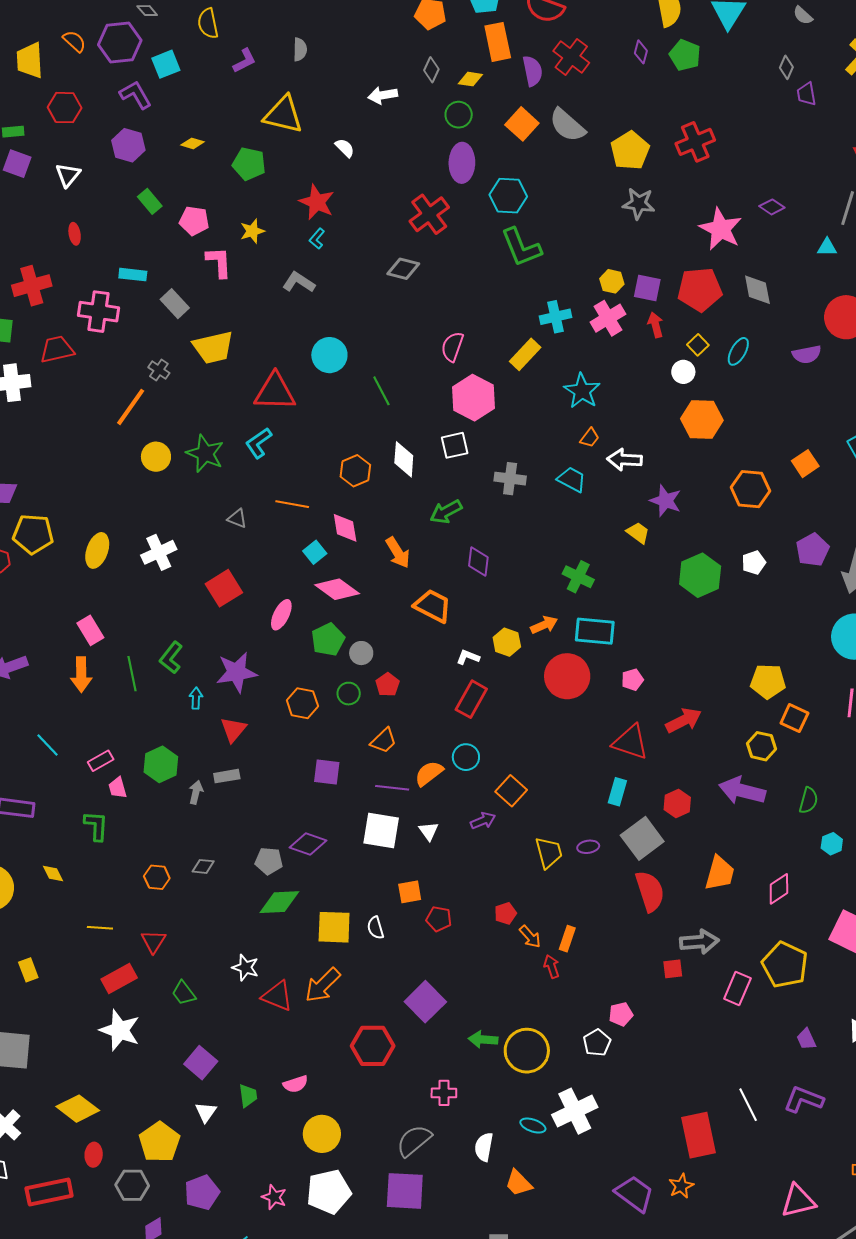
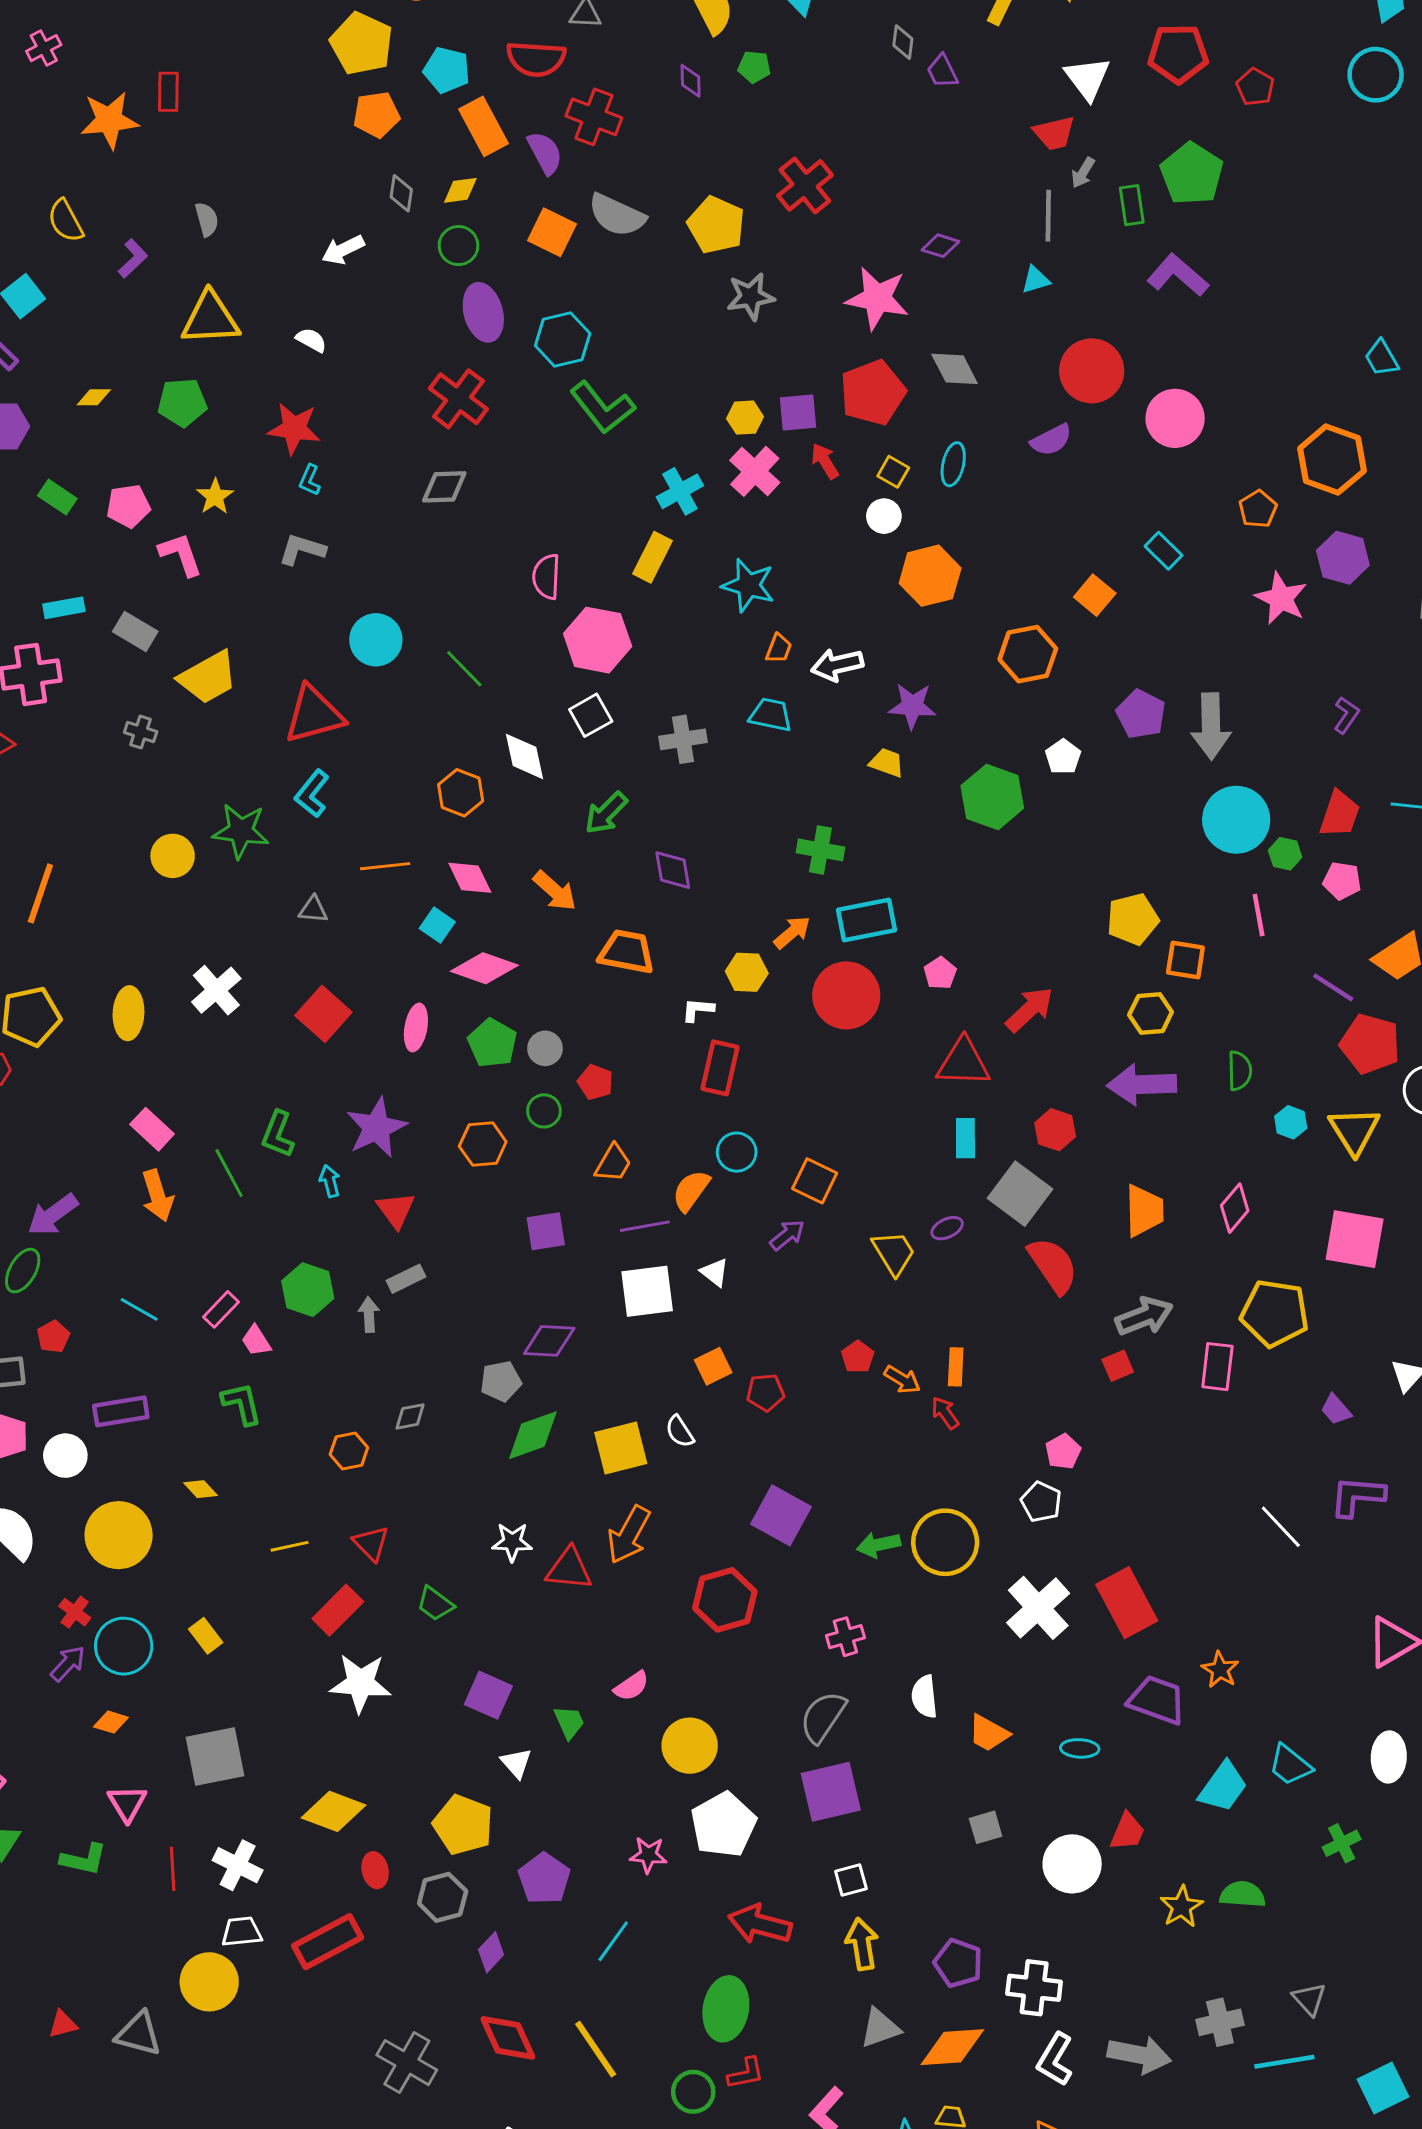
green pentagon: (685, 55) -> (754, 67), size x0.7
orange line: (131, 407) -> (40, 893), moved
cyan ellipse: (533, 1126) -> (1080, 1748), moved
red rectangle: (698, 1135) -> (1127, 1603), moved

